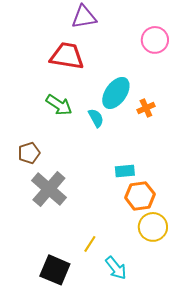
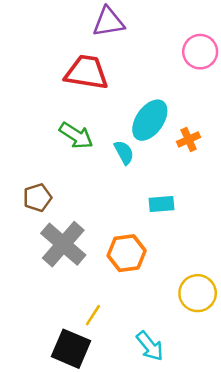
cyan rectangle: (125, 171) -> (161, 204), moved
orange hexagon: (140, 196) -> (127, 253), moved
yellow line: (90, 244) -> (93, 315), moved

